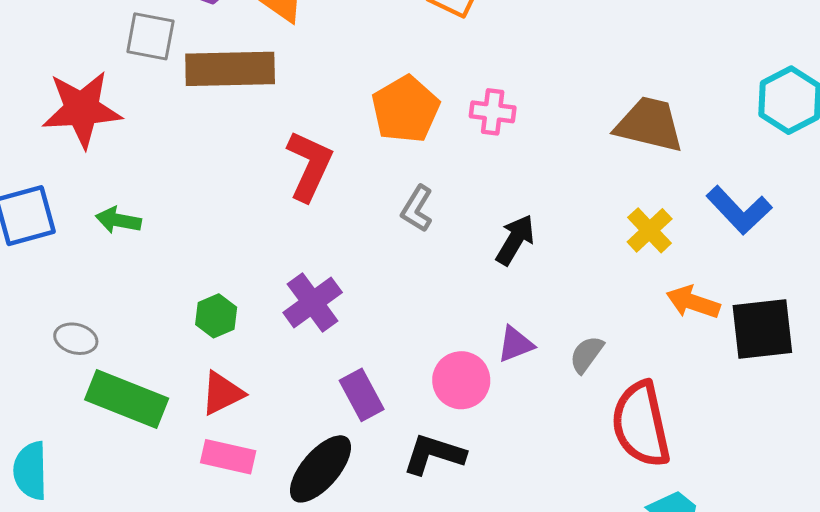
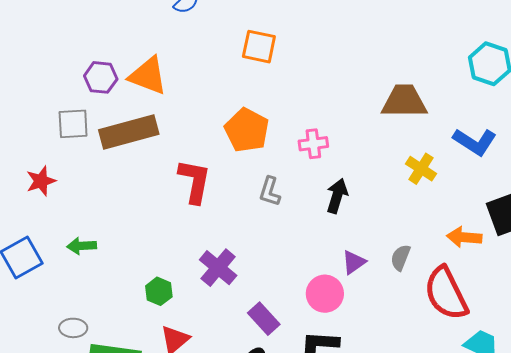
red star: (82, 109) -> (41, 181), size x0.6
pink cross: (493, 112) -> (313, 144), moved
orange arrow: (693, 302) -> (464, 237), moved

